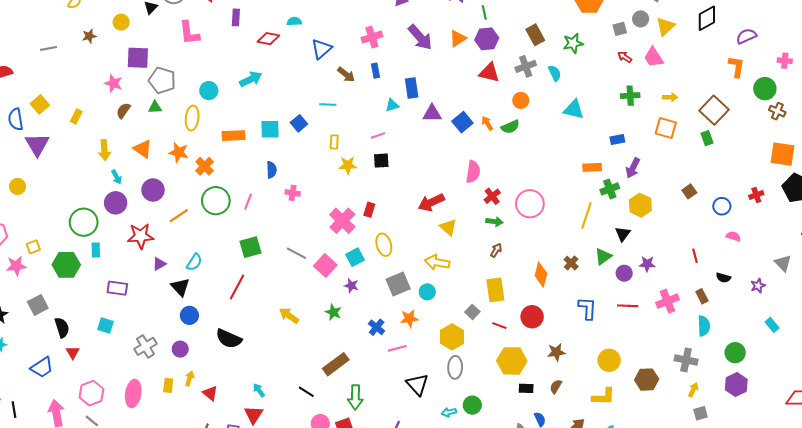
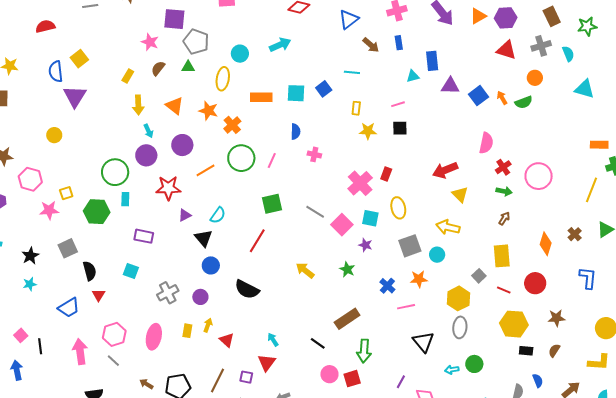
yellow rectangle: (76, 116) -> (128, 76), moved
cyan square: (355, 257) -> (370, 218), turned 36

